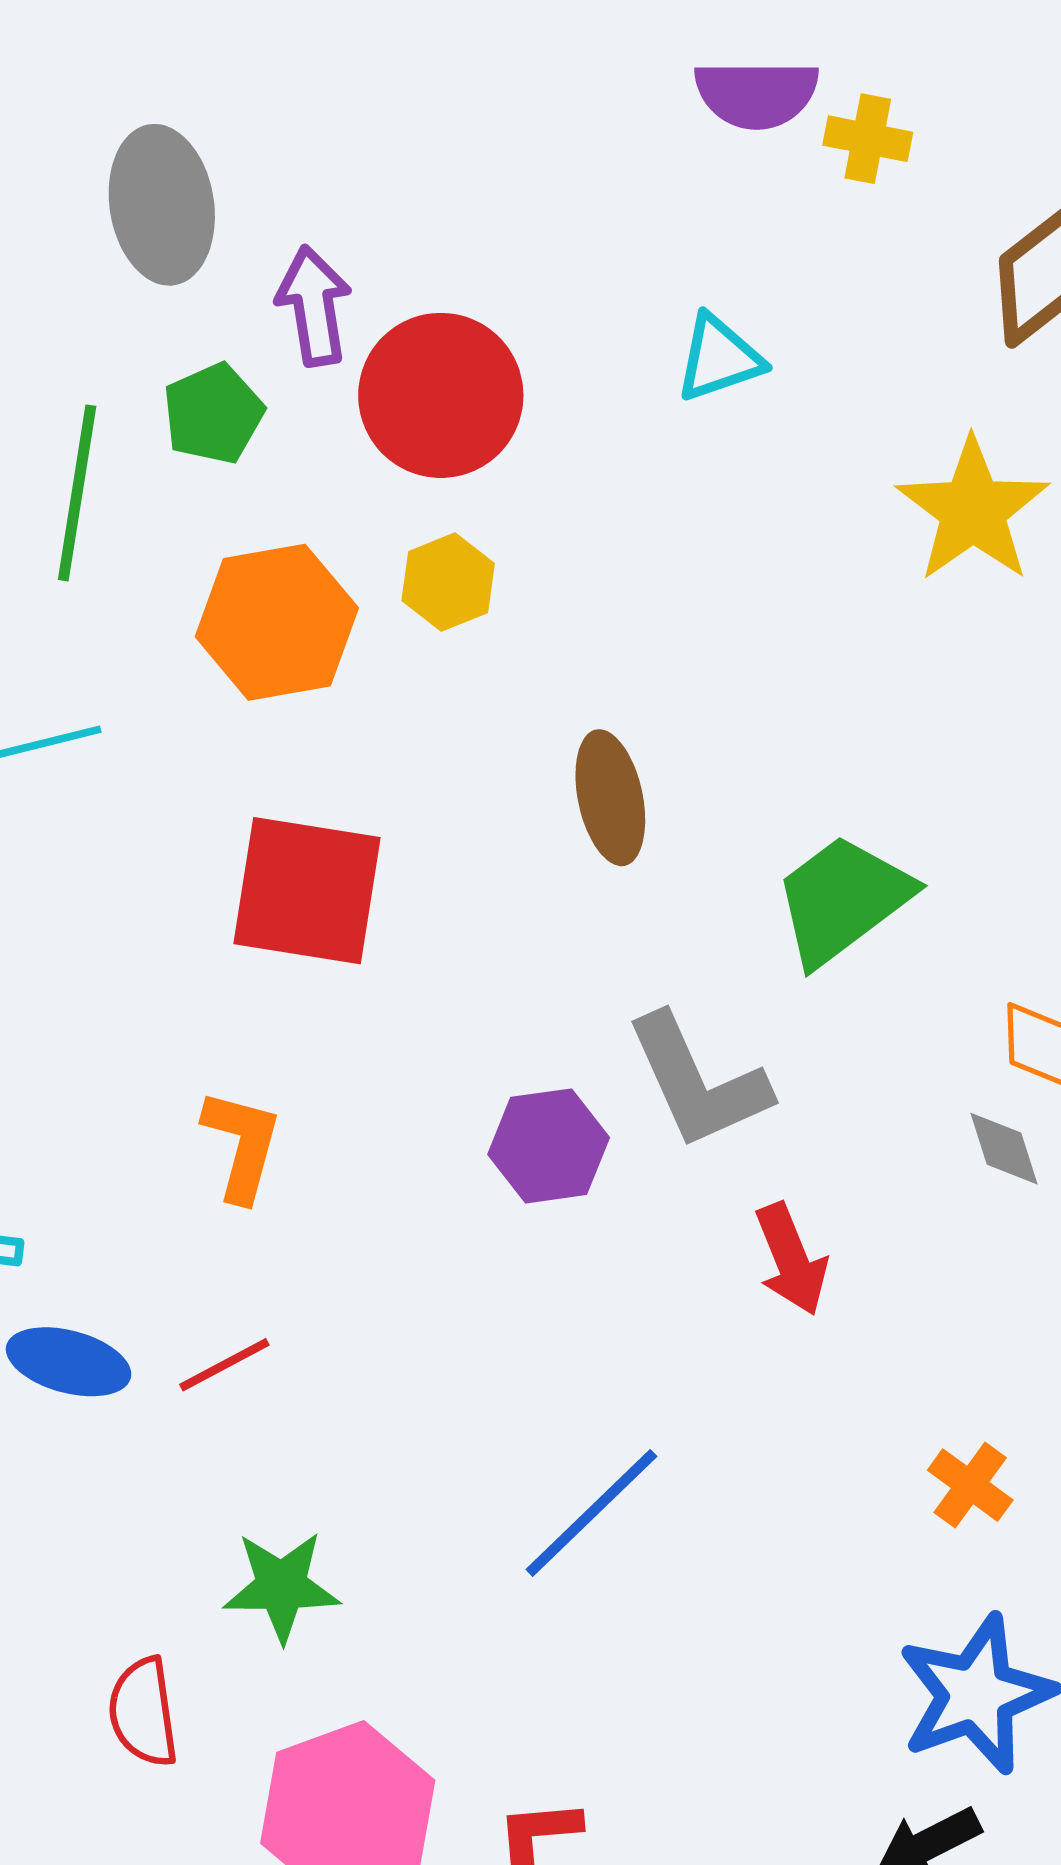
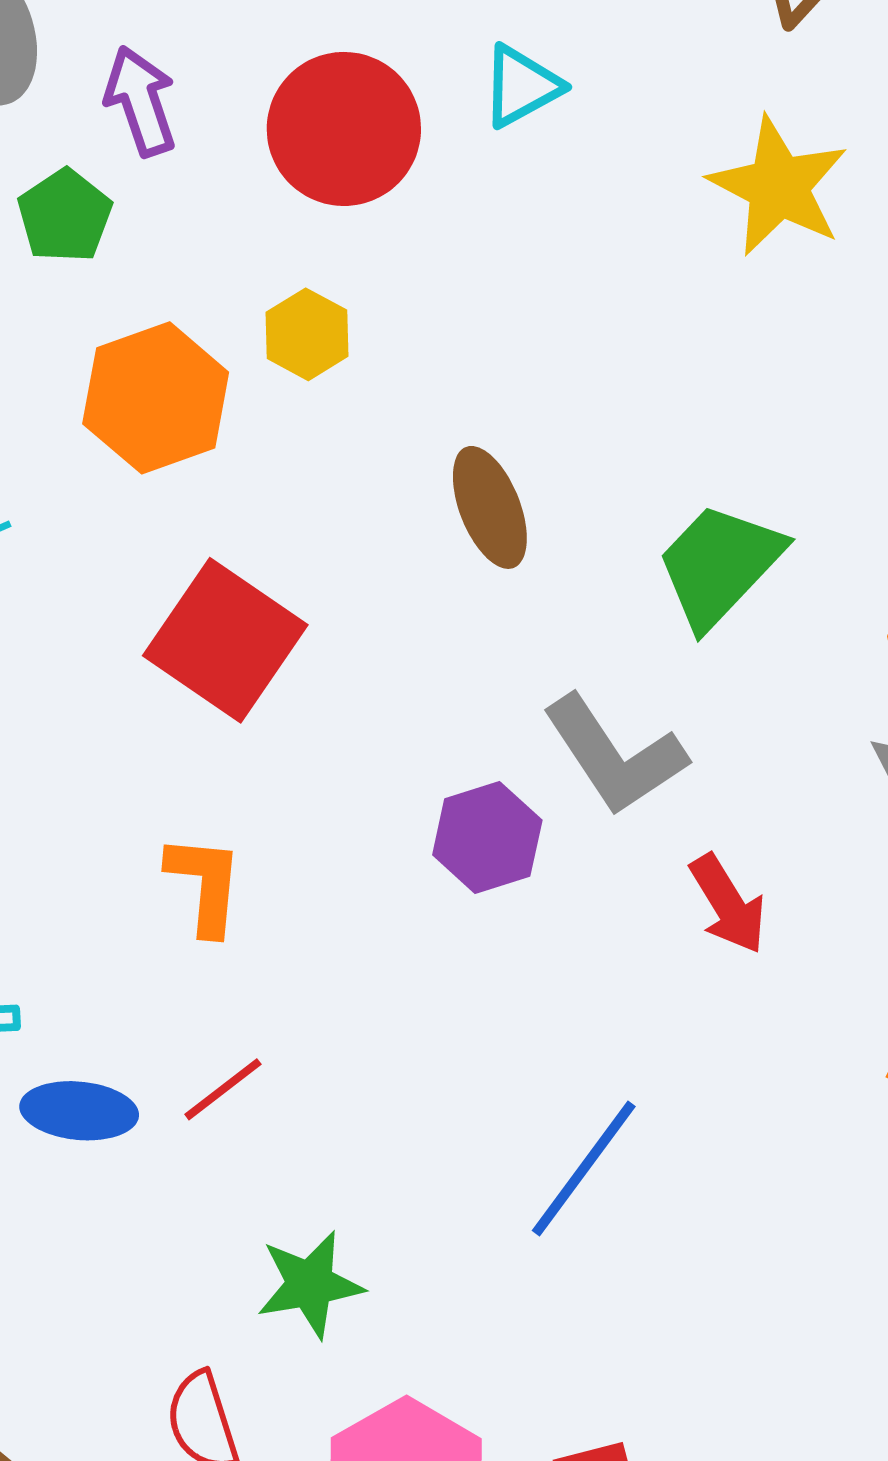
red circle: (441, 395) -> (344, 129), moved
red square: (307, 891) -> (225, 640), turned 35

